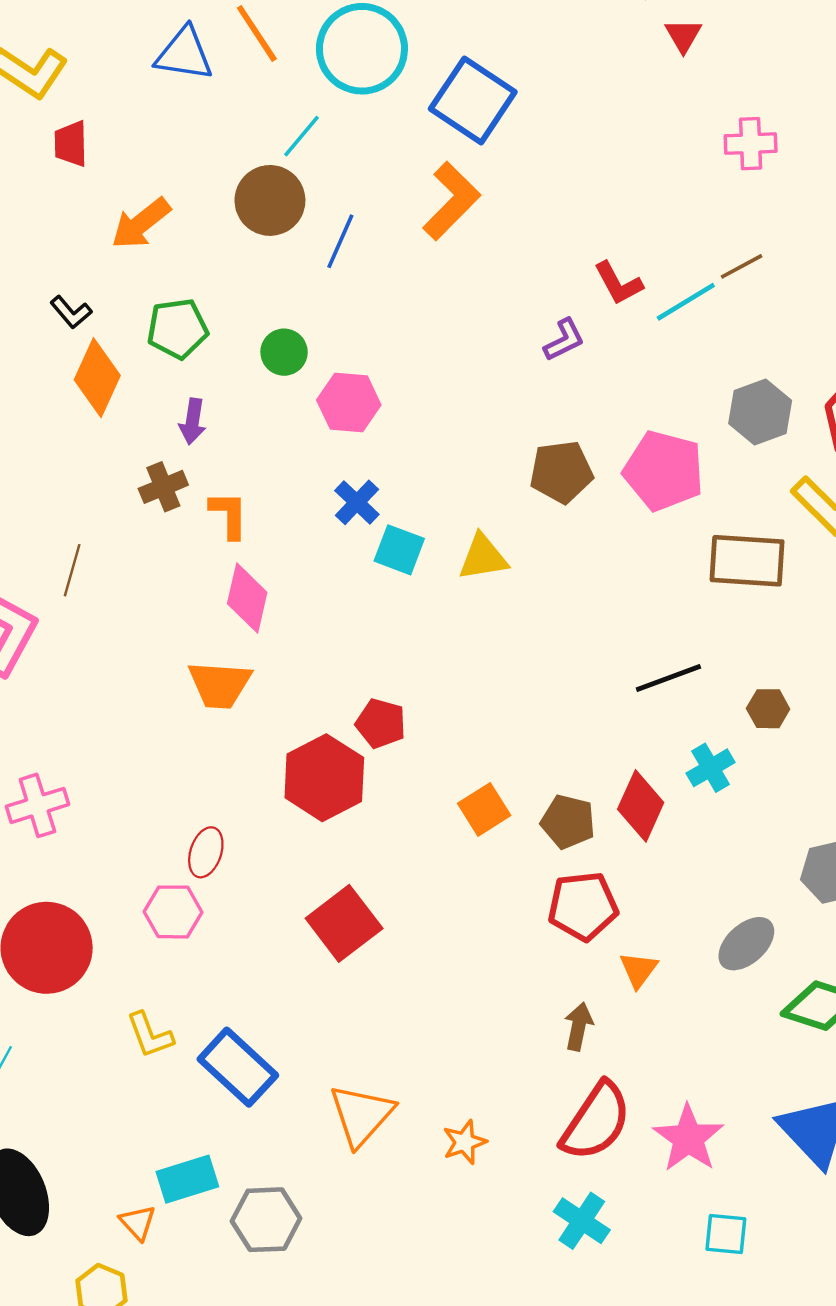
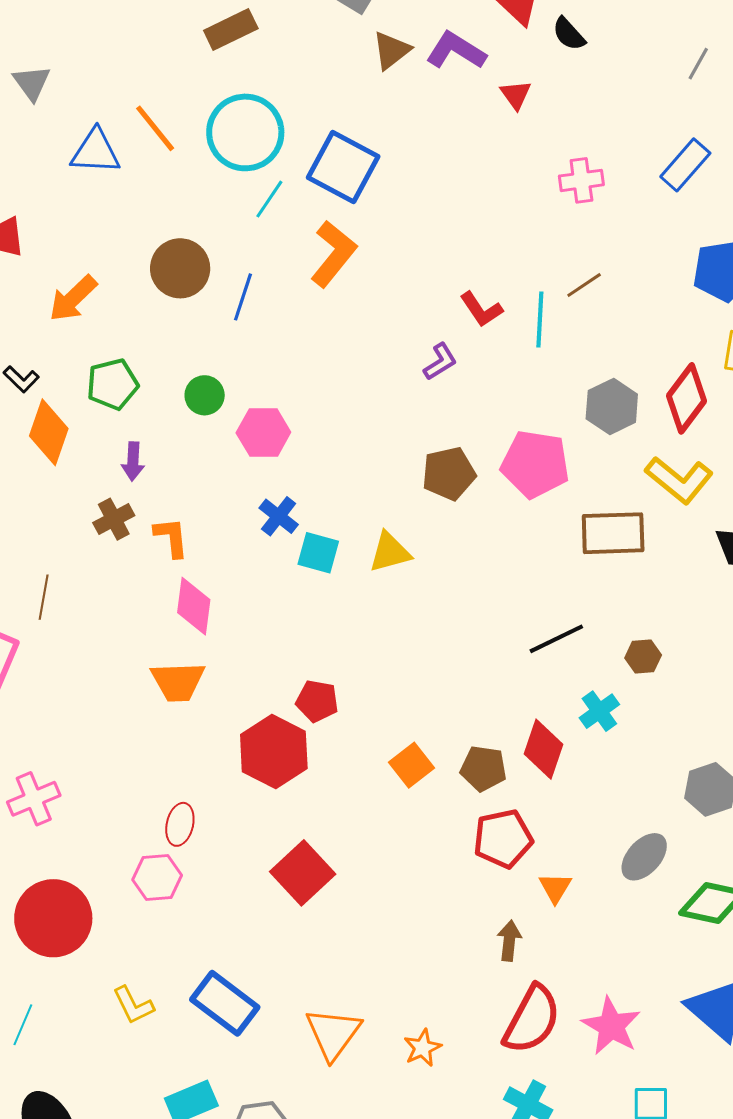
cyan line: (302, 136) -> (269, 199), moved
cyan line: (686, 302) -> (540, 319), turned -50
yellow L-shape: (150, 1035) -> (133, 1005), moved

